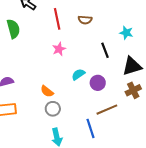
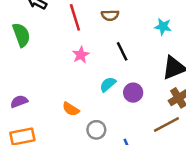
black line: (105, 50) -> (122, 51), moved
gray circle: (53, 109) -> (96, 130), moved
brown line: (107, 110) -> (166, 124), moved

